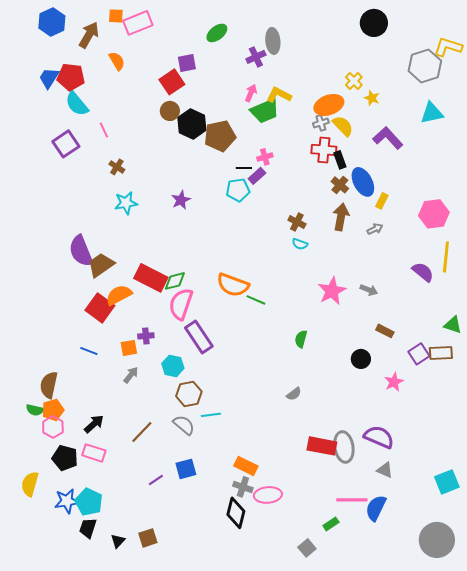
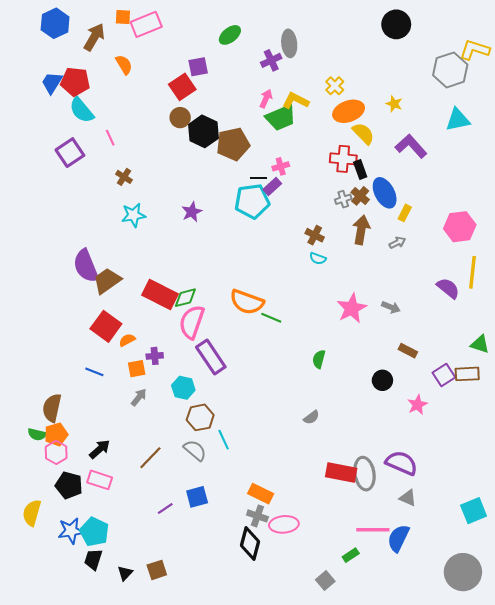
yellow cross: (354, 81) -> (335, 86), moved
gray cross: (321, 123) -> (343, 199), moved
cyan pentagon: (238, 190) -> (252, 201), size x1.4
orange semicircle: (119, 295) -> (127, 340), moved, size x0.6
cyan line: (211, 415) -> (224, 440), turned 72

